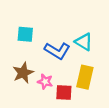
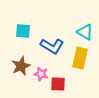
cyan triangle: (84, 42) -> (85, 32), moved
yellow rectangle: (85, 77) -> (80, 58), moved

